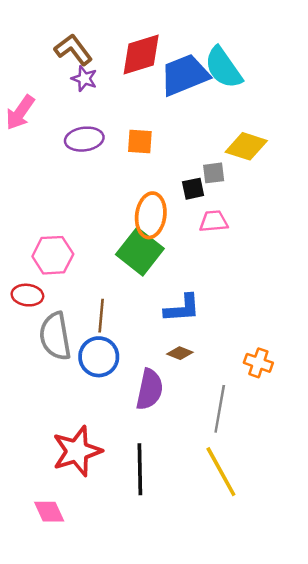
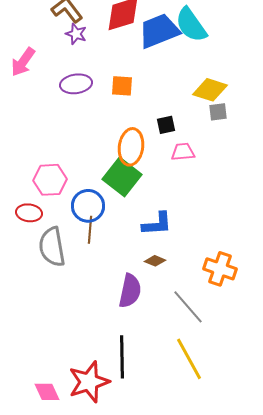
gray square: (214, 173) -> (218, 112), moved
blue circle: (99, 357) -> (88, 206), moved
orange cross: (258, 363) -> (220, 269), size x1.4
gray line: (220, 409) -> (188, 307), turned -51
red star: (77, 451) -> (89, 382), moved

